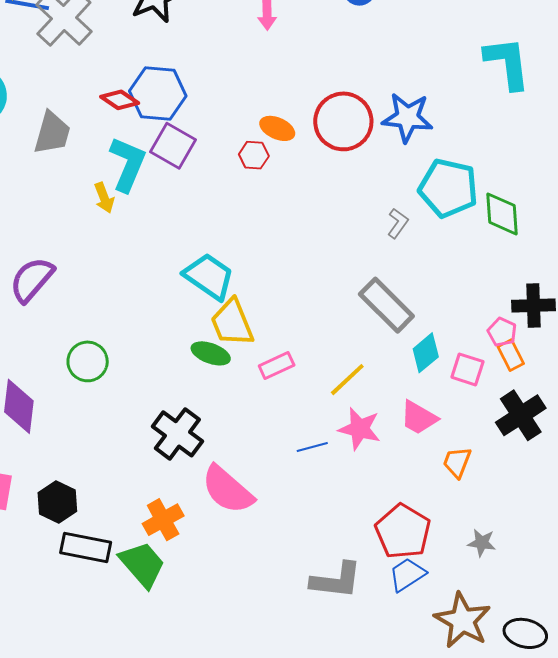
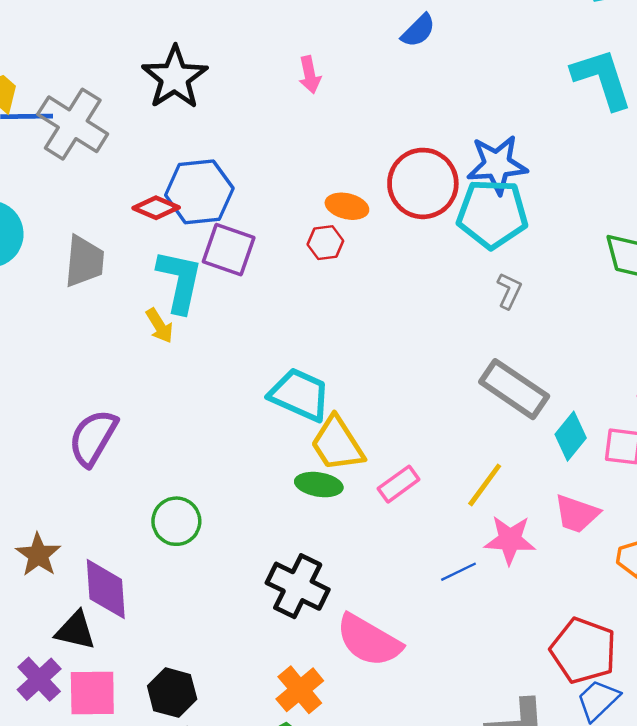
cyan pentagon: (448, 188) -> (492, 214), moved

